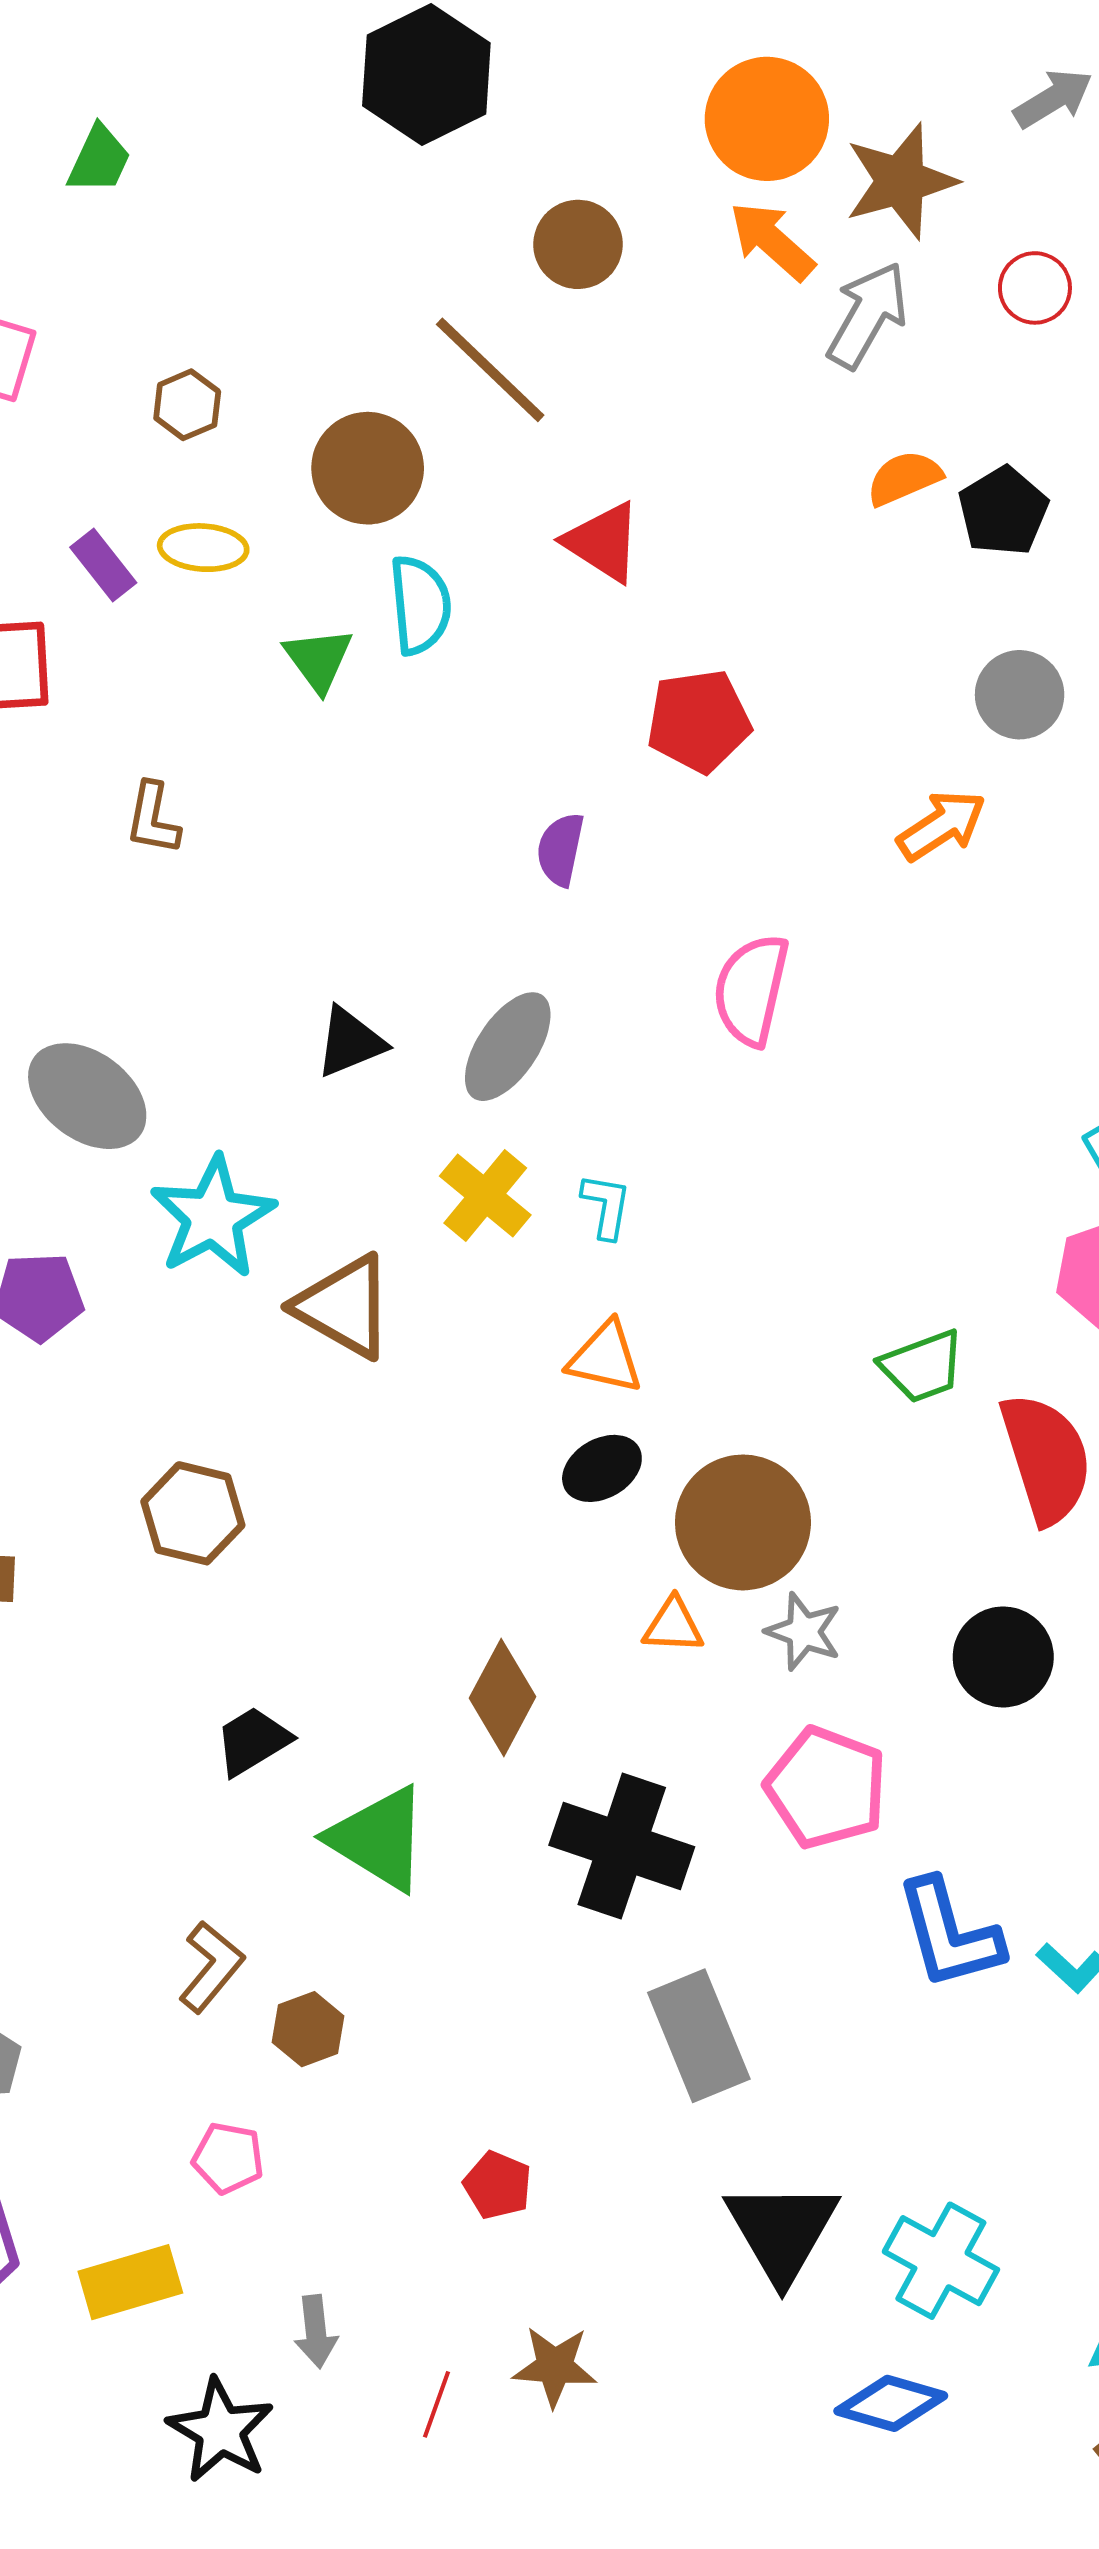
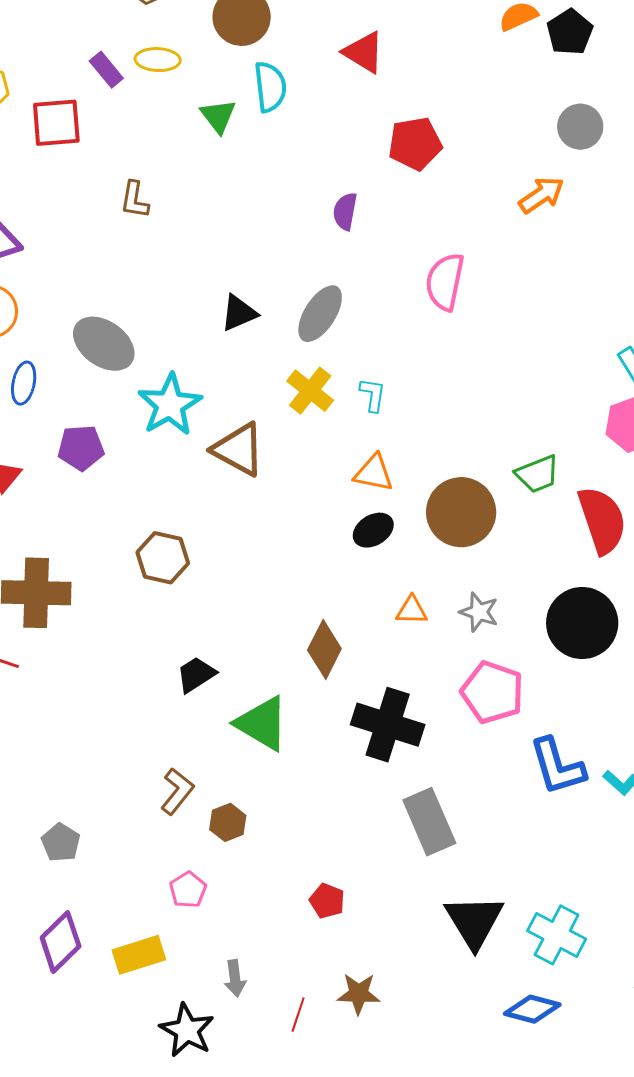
brown circle: (743, 1522) -> (461, 512), moved
black circle: (1003, 1657) -> (582, 623), size x1.4
pink pentagon: (228, 2158) -> (188, 890), turned 30

